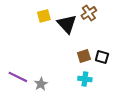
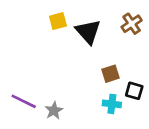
brown cross: (89, 13) -> (132, 24), moved
black square: (102, 57) -> (134, 91), moved

